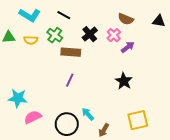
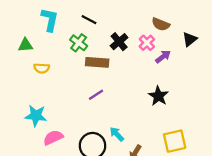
cyan L-shape: (30, 15) -> (50, 20), turned -110
black triangle: (159, 21) -> (190, 39), moved, turned -48
yellow semicircle: (31, 40) -> (42, 68), moved
purple line: (70, 80) -> (96, 95), turned 32

